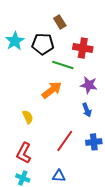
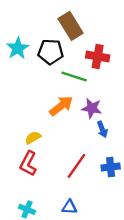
brown rectangle: (60, 22) -> (71, 26), size x1.6
purple star: (89, 85) -> (92, 108), moved
yellow semicircle: (28, 117) -> (33, 138), turned -96
red L-shape: (24, 153) -> (28, 164), moved

